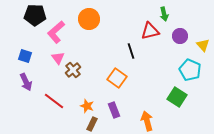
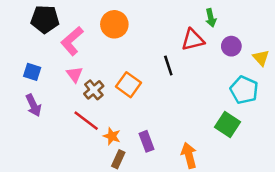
orange square: (117, 78) -> (129, 85), moved
red line: (54, 101) -> (86, 121), moved

